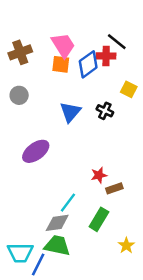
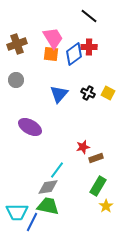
black line: (117, 42) -> (89, 16), moved
yellow square: (129, 89) -> (108, 93), moved
purple ellipse: (36, 151) -> (30, 127), turned 65
green rectangle: (99, 219) -> (98, 186), moved

